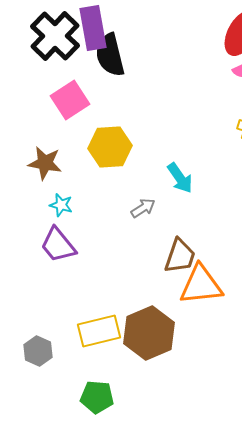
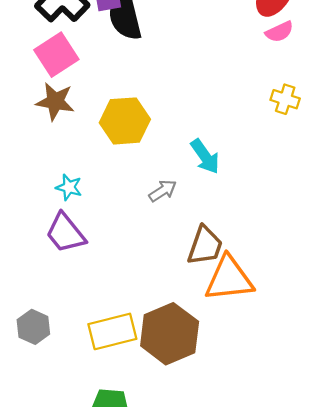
pink square: (70, 100) -> (56, 55), moved
brown star: (45, 163) -> (55, 101), moved
gray hexagon: (38, 351) -> (33, 327), moved

